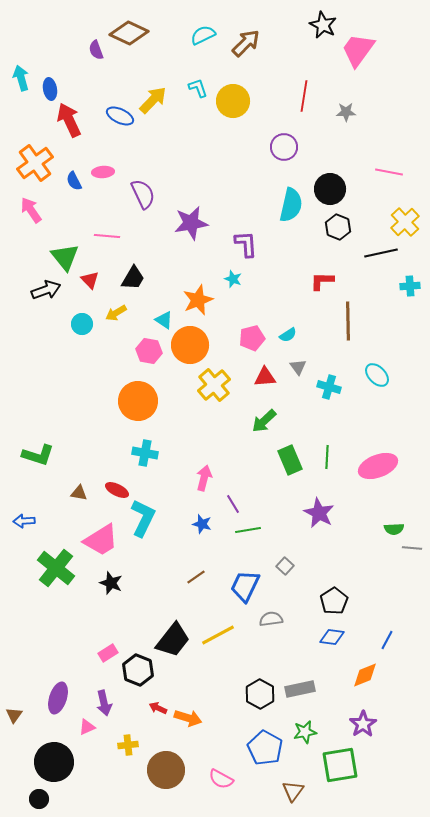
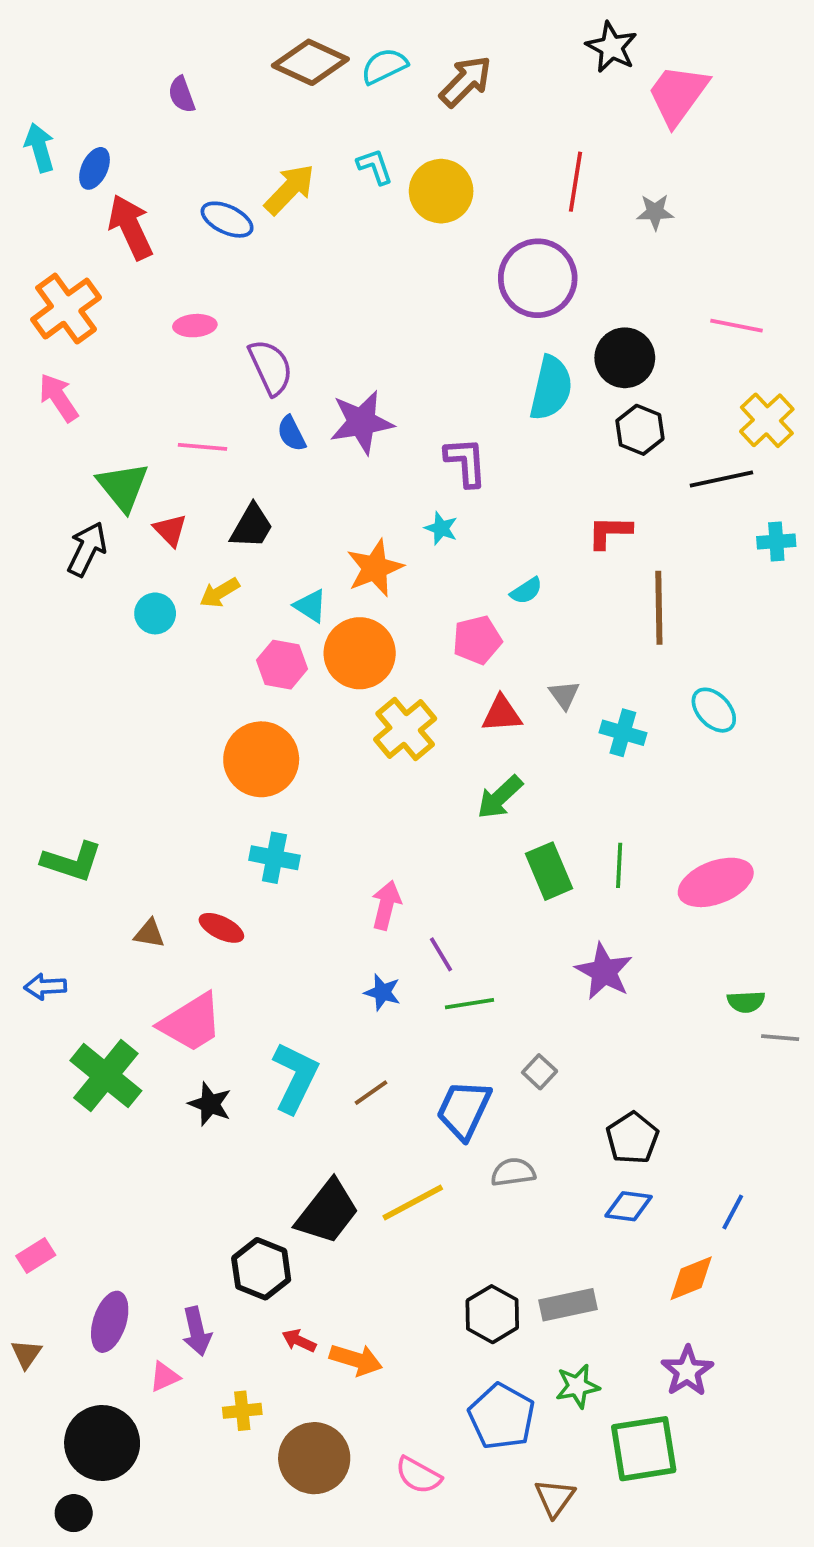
brown diamond: (129, 33) -> (310, 62), moved
blue ellipse: (50, 89) -> (95, 168), turned 35
purple circle: (284, 147) -> (538, 278), size x1.5
blue semicircle: (74, 181) -> (291, 434), moved
black arrow: (46, 290) -> (87, 549), turned -44
cyan semicircle: (288, 335) -> (526, 591), moved
cyan L-shape: (143, 518) -> (295, 1077), moved
pink rectangle: (108, 653) -> (36, 1255), moved

